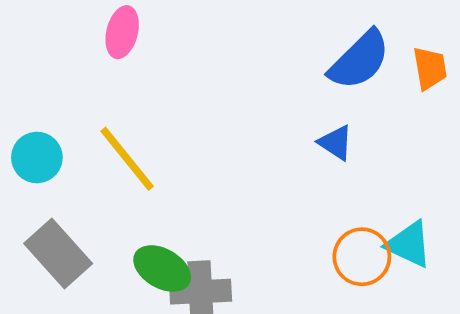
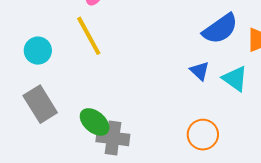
yellow line: (127, 159) -> (89, 36), moved
cyan triangle: (409, 244) -> (235, 79), moved

